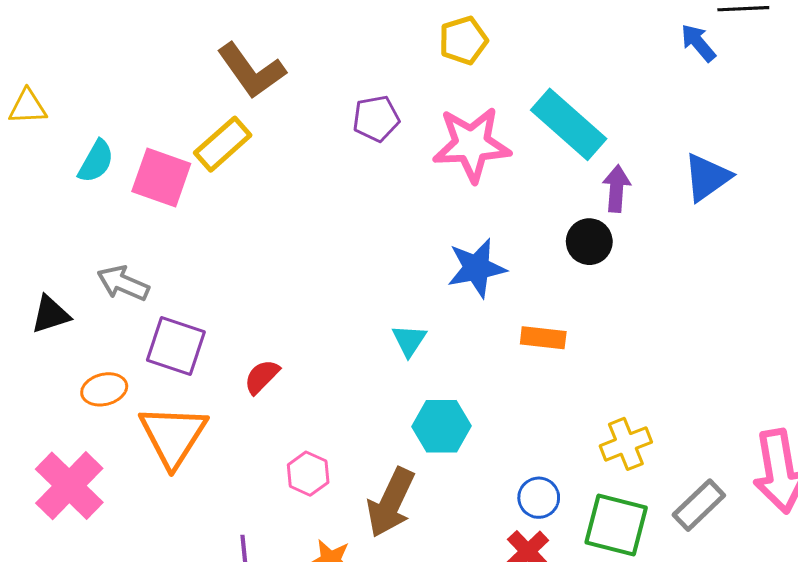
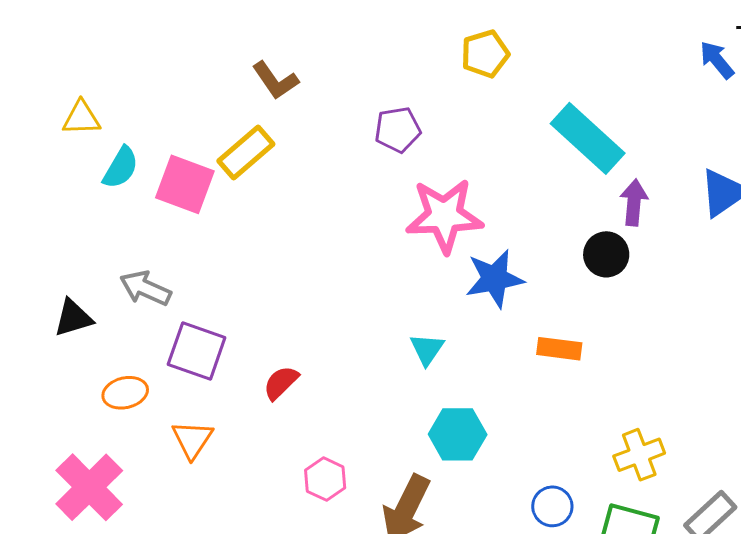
brown L-shape: (251, 71) -> (275, 80), size x0.7
yellow triangle: (28, 107) -> (81, 118), moved
pink star: (472, 144) -> (444, 216), moved
orange triangle: (173, 436) -> (192, 440), size x0.6

